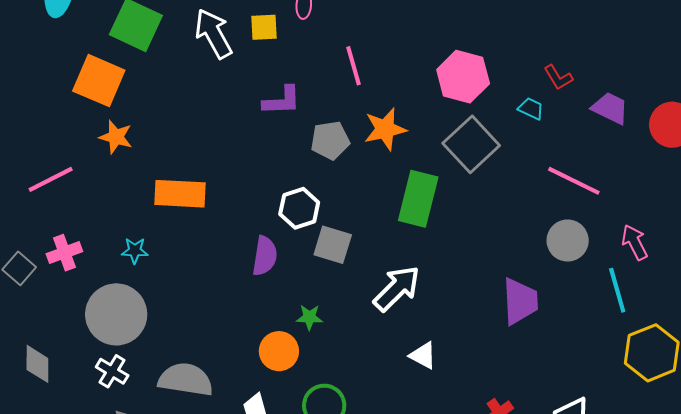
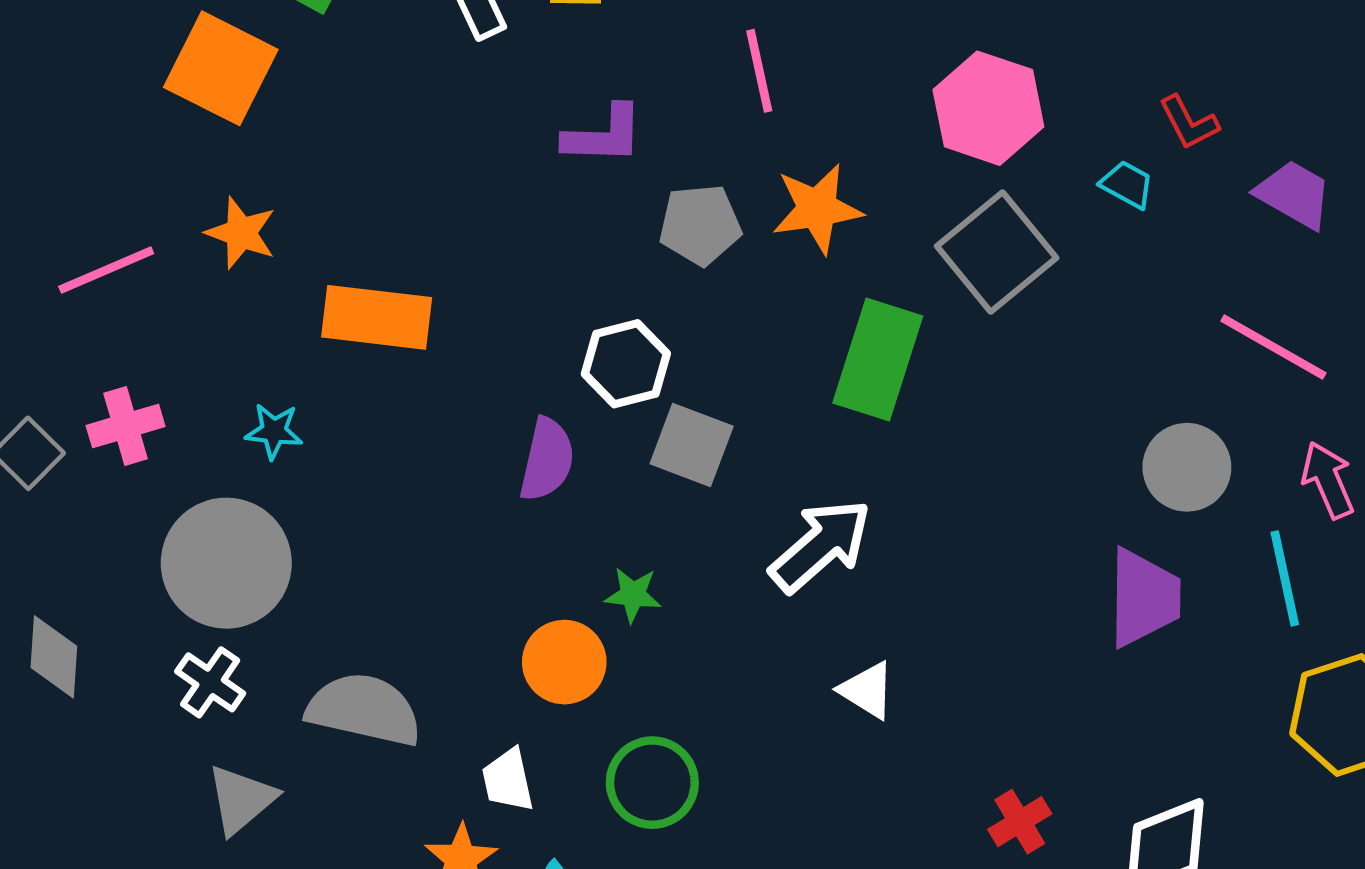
orange star: (116, 137) -> (241, 233), moved
pink line: (574, 181) -> (1273, 347), moved
purple trapezoid: (520, 301) -> (1144, 598), moved

